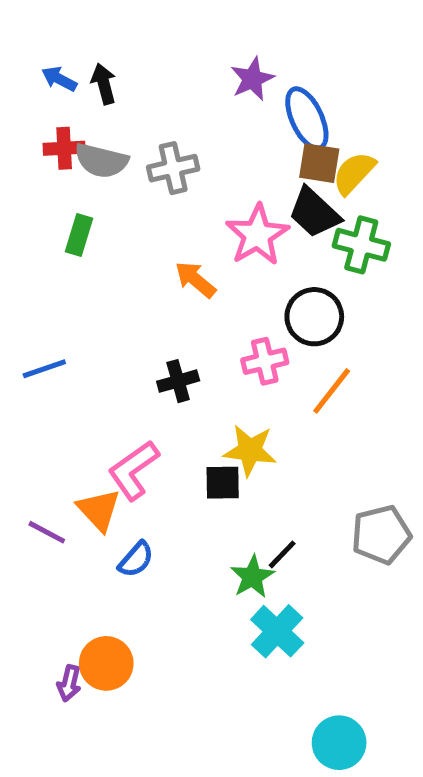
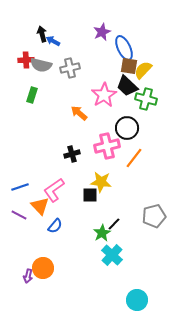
blue arrow: (59, 79) -> (53, 41), moved
pink cross: (265, 361) -> (107, 146), size x1.4
blue line: (44, 369) -> (20, 187), moved

